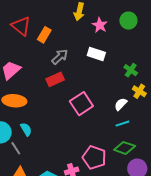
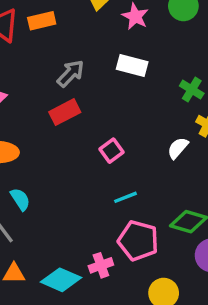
orange rectangle: (44, 35) -> (42, 21), moved, turned 49
pink square: (81, 104) -> (112, 151), size x0.6
cyan line: (122, 124) -> (126, 197), moved

